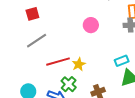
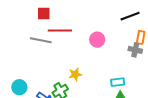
gray line: (37, 41) -> (41, 40), turned 30
red line: (58, 62) -> (60, 30), moved

